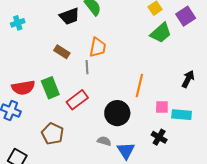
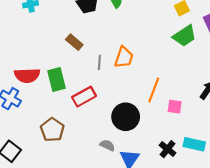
orange trapezoid: (98, 47) -> (124, 57), moved
pink square: (162, 107) -> (175, 107), moved
cyan rectangle: (182, 115) -> (194, 144), moved

